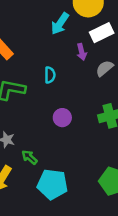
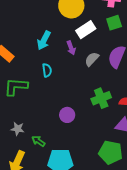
cyan arrow: (60, 24) -> (44, 40), moved
purple circle: (62, 118) -> (67, 115), moved

